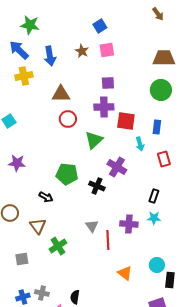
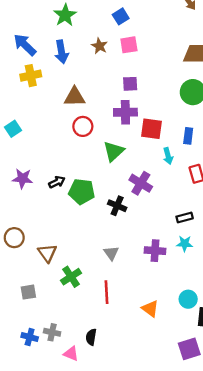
green star: (30, 25) -> (65, 15), moved, turned 30
black rectangle: (154, 196) -> (185, 218), turned 56
black arrow: (46, 197) -> (57, 182), moved, turned -56
red line: (108, 240) -> (106, 292), moved
blue cross: (23, 297) -> (30, 337), turned 32

